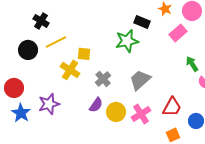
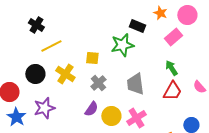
black circle: (28, 50) -> (35, 74), moved
yellow square: (84, 54) -> (92, 58), moved
green arrow: (192, 64) -> (171, 68), moved
gray trapezoid: (140, 80) -> (135, 84), turned -55
red trapezoid: (172, 107) -> (172, 91), moved

